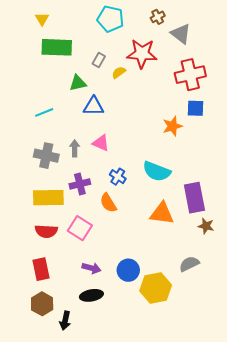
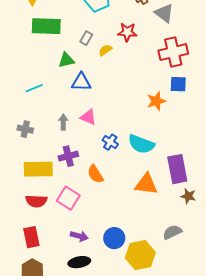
red star: (142, 54) -> (127, 32), size x0.7
gray cross: (46, 156) -> (25, 129), moved, size x0.7
blue cross: (118, 177) -> (110, 142), moved

